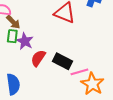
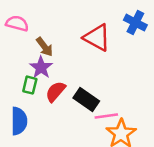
brown arrow: (13, 22) -> (45, 47), moved
green rectangle: (12, 36) -> (30, 85), moved

